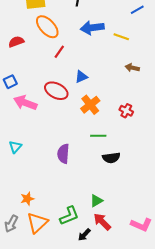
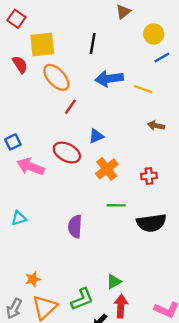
red semicircle: (16, 42) -> (20, 65), moved, turned 77
red cross: (126, 111) -> (149, 176), turned -32
cyan triangle: (15, 147) -> (19, 218), turned 32
black semicircle: (111, 158) -> (151, 223), moved, size x1.4
red arrow: (102, 222) -> (121, 306), turned 48

